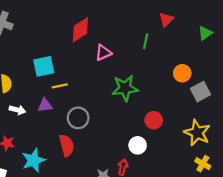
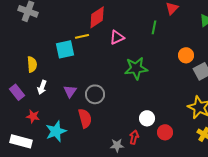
yellow line: (60, 86) -> (82, 36), moved
purple triangle: (45, 105) -> (70, 91), moved, turned -48
white arrow: (17, 110) -> (42, 87), turned 96
red circle: (154, 120) -> (165, 132), moved

